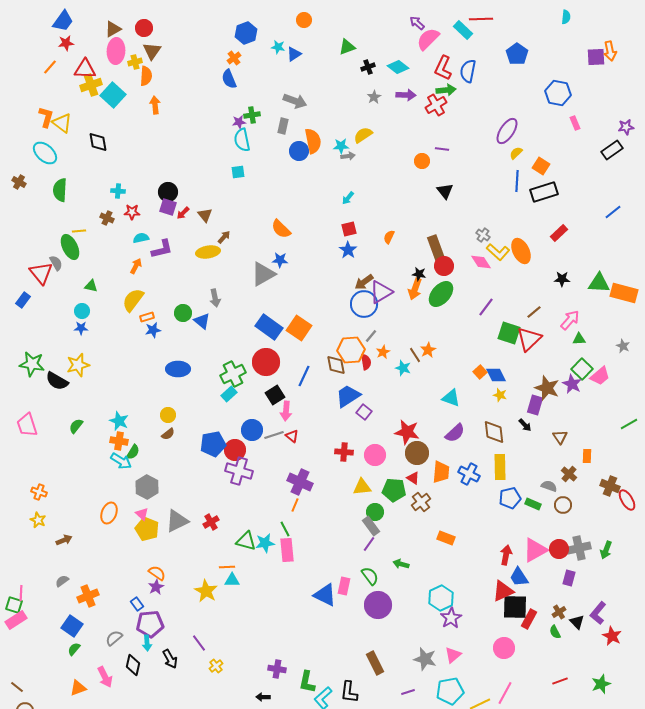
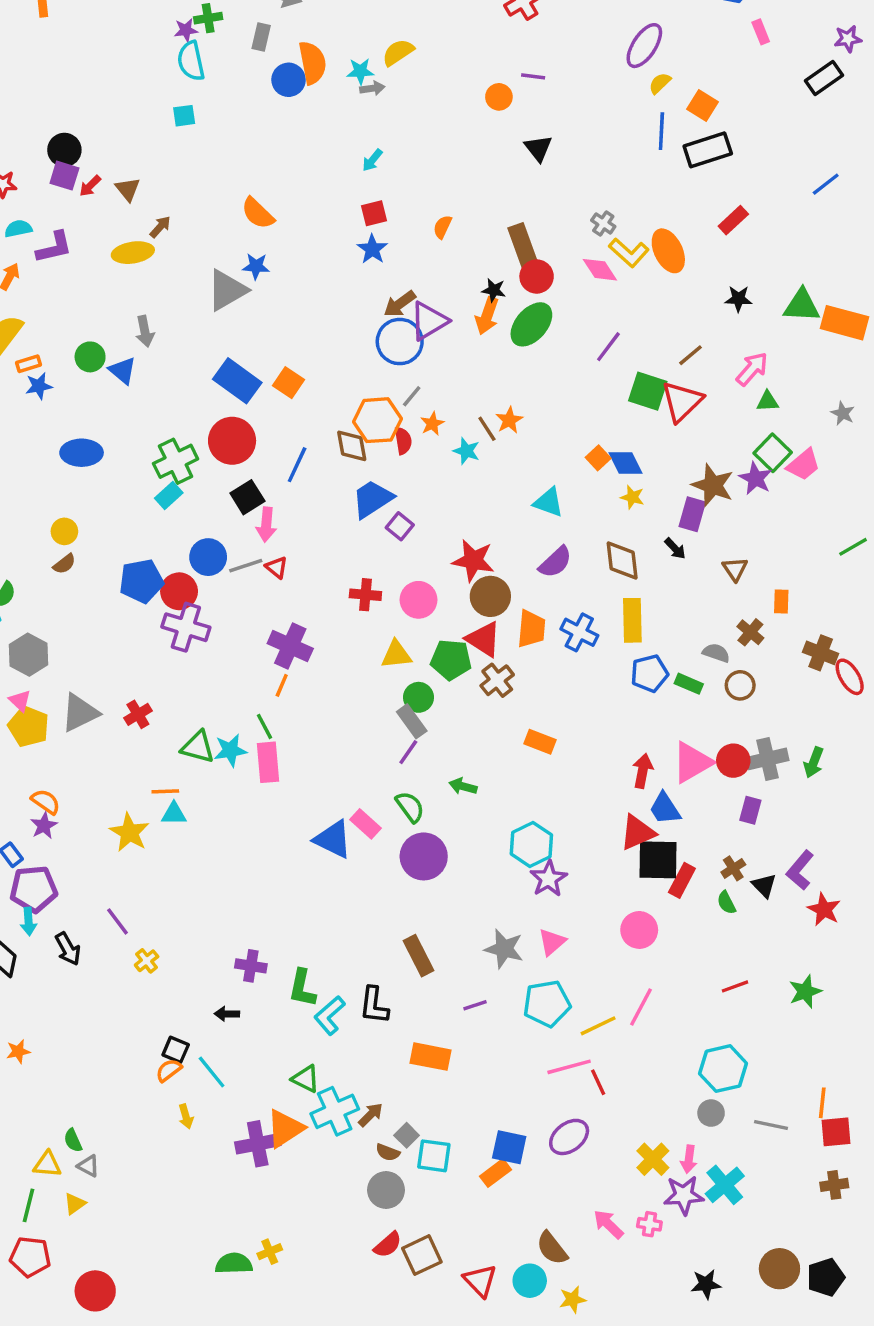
orange square: (299, 328) -> (289, 383), size x0.7
red triangle: (413, 478) -> (484, 639), size x1.6
pink rectangle: (344, 586) -> (365, 824), turned -60

